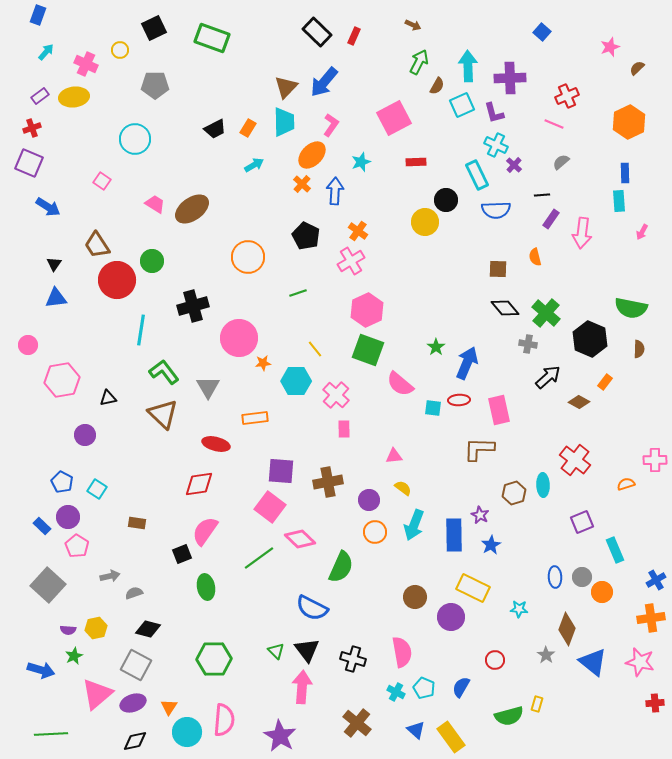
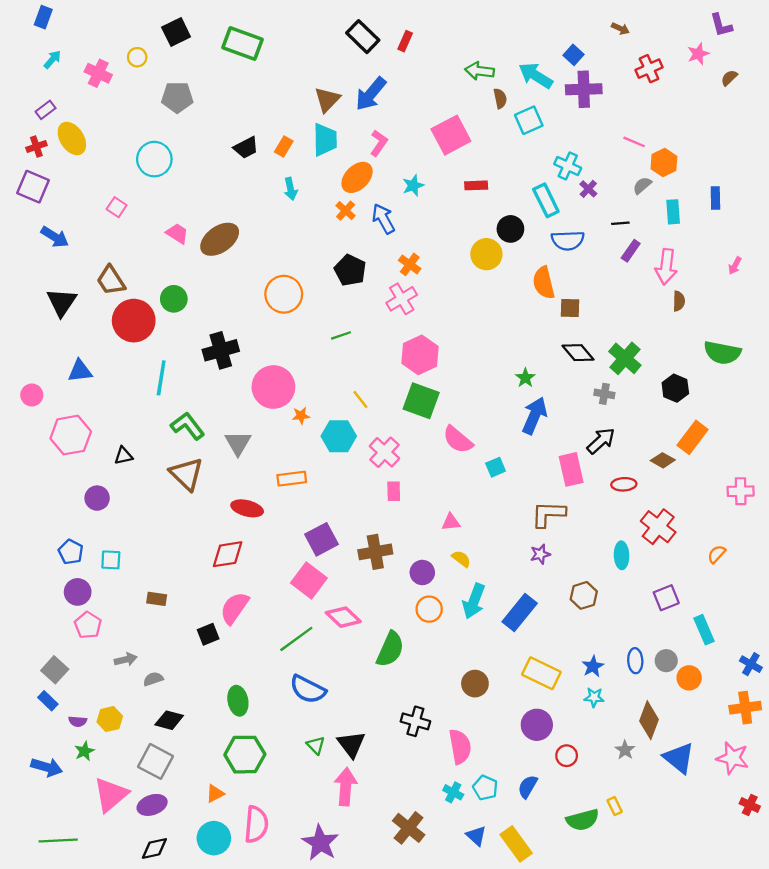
brown arrow: (413, 25) -> (620, 29), moved
blue square: (542, 32) -> (573, 55), moved
green arrow: (419, 62) -> (480, 71), turned -110
cyan arrow: (468, 66) -> (536, 76), turned -56
brown semicircle: (437, 86) -> (500, 98), turned -42
red cross: (567, 96) -> (649, 69), moved
yellow ellipse: (74, 97) -> (72, 138), moved, turned 64
purple L-shape: (494, 113) -> (721, 25), moved
orange hexagon: (629, 122) -> (664, 163), moved, size x0.7
cyan arrow: (254, 165) -> (291, 189), turned 108
blue arrow: (335, 191) -> (383, 219), turned -32
cyan rectangle: (619, 201) -> (673, 212), moved
orange semicircle: (535, 257) -> (544, 283), moved, size x1.6
black triangle: (54, 264) -> (62, 302), size x1.8
blue triangle: (56, 298) -> (80, 371), moved
black hexagon: (590, 339) -> (675, 388), size x0.7
green star: (436, 347) -> (525, 378), moved
brown semicircle: (639, 349) -> (679, 301), moved
black arrow: (548, 377) -> (601, 441), moved
orange rectangle: (605, 382) -> (693, 437), size x1.8
red ellipse: (459, 400) -> (624, 484), moved
cyan square: (433, 408) -> (496, 467), turned -30
pink cross: (655, 460) -> (741, 491), moved
purple square: (281, 471) -> (322, 539), turned -32
orange semicircle: (626, 484) -> (717, 554), turned -30
cyan square: (97, 489) -> (111, 560), turned -30
brown hexagon: (514, 493) -> (584, 595), moved
purple star: (480, 515) -> (540, 554), moved, turned 30
blue rectangle: (42, 526) -> (48, 701), moved
blue rectangle: (454, 535) -> (520, 613), turned 40
blue star: (491, 545) -> (593, 666), moved
blue cross: (656, 580) -> (751, 664), turned -30
gray square: (48, 585) -> (55, 670), size x0.7
green ellipse: (206, 587) -> (238, 701), moved
blue semicircle: (312, 608) -> (308, 689), moved
purple circle: (451, 617) -> (537, 725), moved
black cross: (353, 659) -> (415, 721), moved
red cross: (655, 703) -> (750, 805), turned 30
yellow rectangle: (537, 704) -> (615, 806), turned -42
orange triangle: (169, 707) -> (215, 793), moved, turned 30

